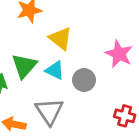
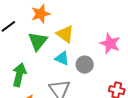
green triangle: (24, 66) -> (38, 41), moved

